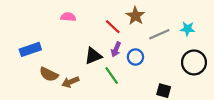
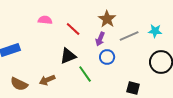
red line: (113, 27) -> (73, 29), moved
purple arrow: (116, 49) -> (100, 39), moved
brown semicircle: (49, 74) -> (19, 84), moved

